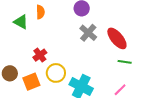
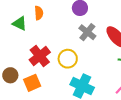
red cross: (40, 55) -> (40, 56), size x1.5
yellow circle: (56, 73) -> (68, 59), moved

